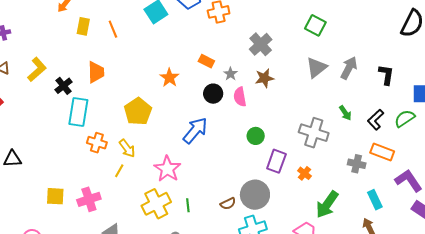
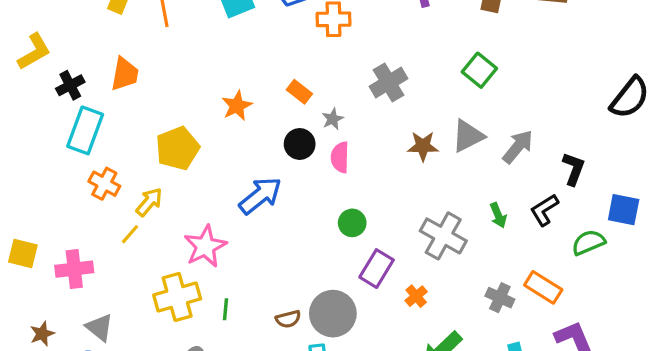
brown star: (264, 78) -> (423, 146), moved
black L-shape: (376, 120) -> (544, 210), moved
yellow arrow: (127, 148) -> (149, 202), turned -114

